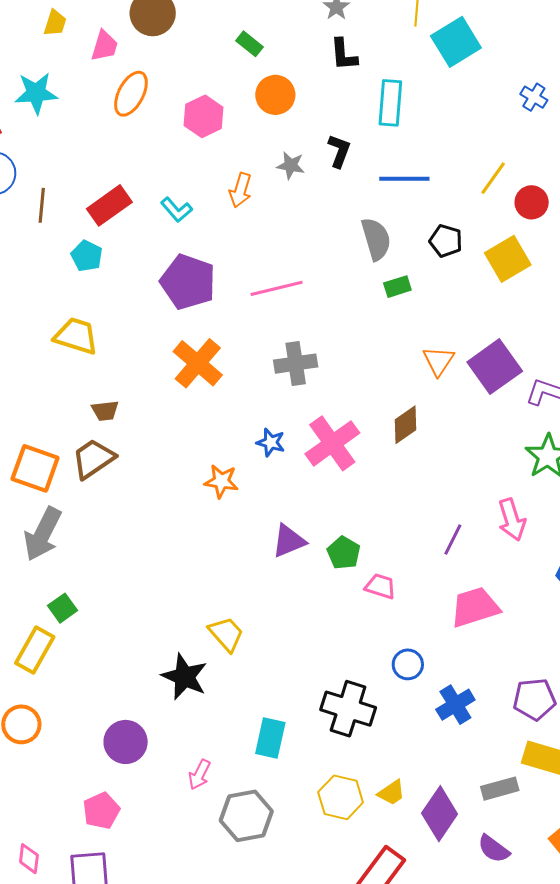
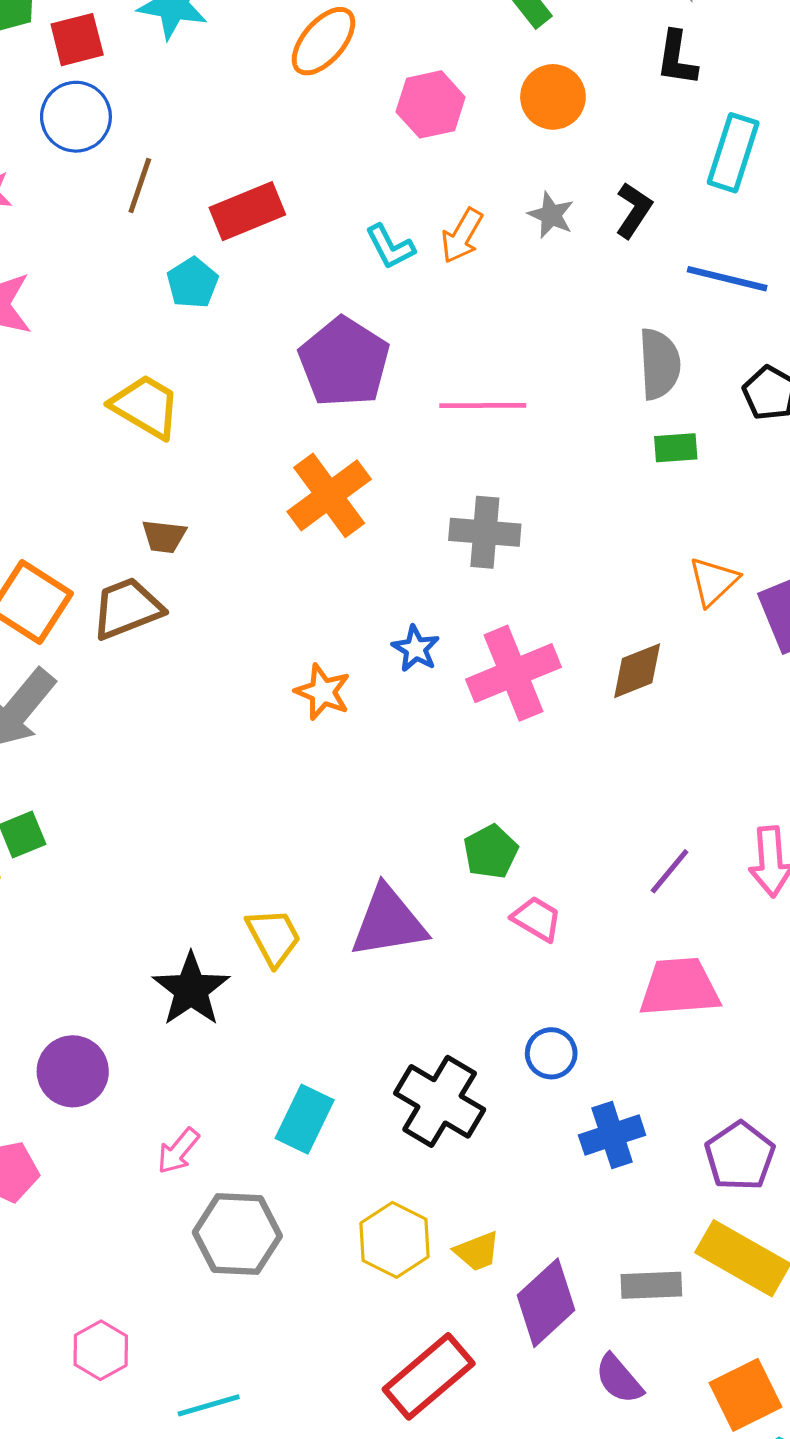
cyan L-shape: (177, 210) -> (390, 247), moved
purple triangle: (289, 541) -> (388, 922), moved, size x1.4
purple pentagon: (534, 699) -> (740, 1156), turned 30

